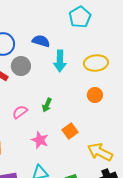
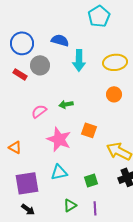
green arrow: (47, 105) -> (66, 104), turned 56
orange square: (70, 131) -> (89, 130), turned -35
pink star: (40, 140) -> (59, 139), size x1.4

